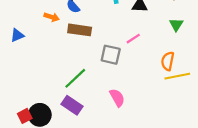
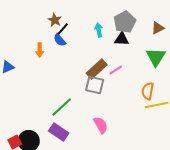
orange arrow: (52, 17) -> (40, 50), turned 72
green triangle: (176, 25) -> (156, 57), size x1.5
brown rectangle: (80, 30) -> (97, 69), moved, turned -50

